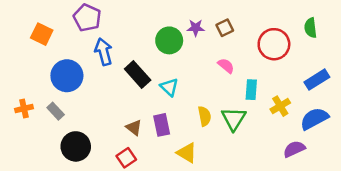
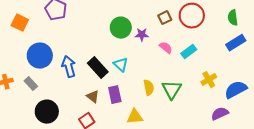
purple star: (196, 28) -> (142, 35), moved
red circle: (274, 44) -> (192, 16), moved
blue arrow: (104, 52) -> (69, 67), moved
black rectangle: (138, 74) -> (98, 68), moved
blue rectangle: (317, 80) -> (236, 43), moved
cyan rectangle: (251, 90) -> (189, 52), moved, turned 49
yellow triangle: (187, 153) -> (135, 117), turned -36

